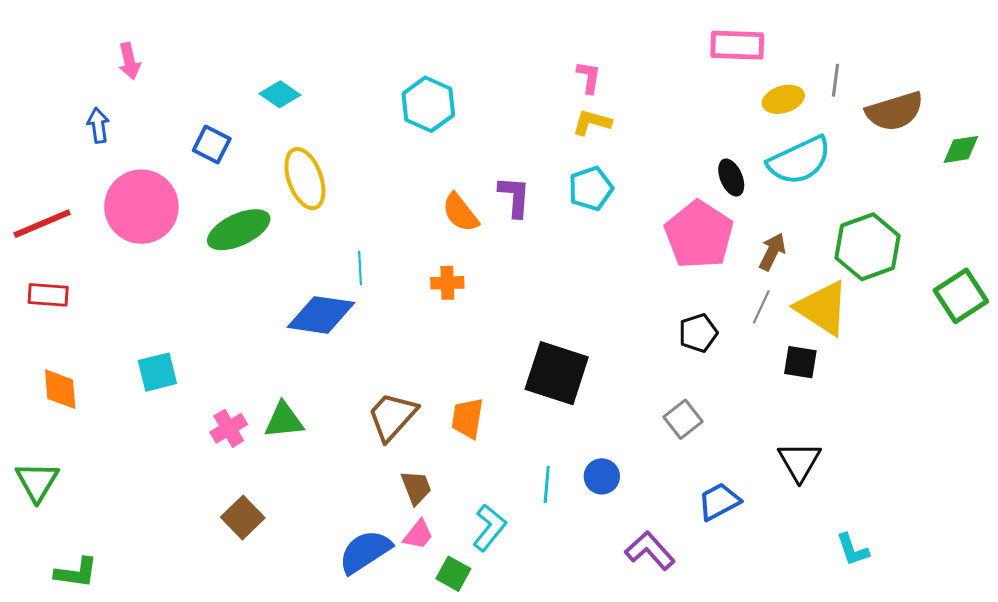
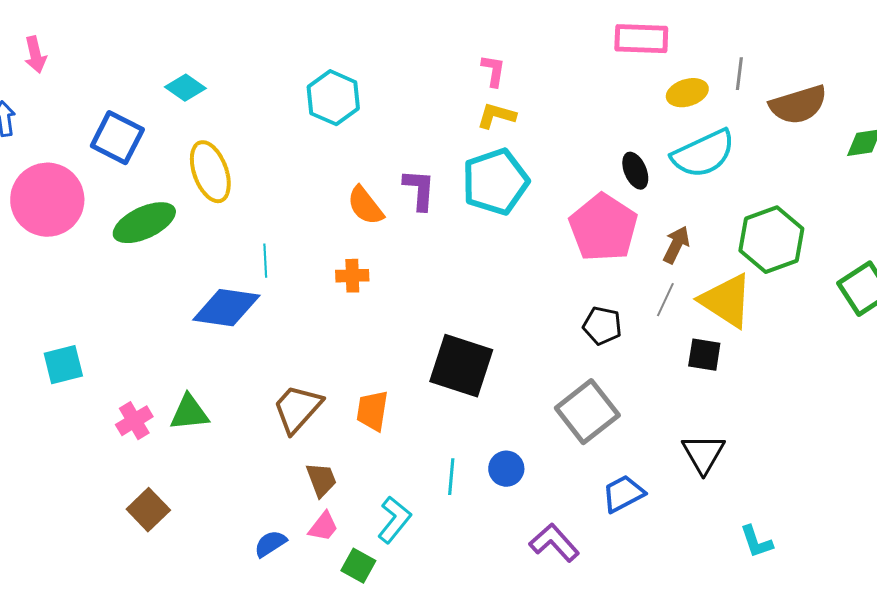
blue square: (212, 144) -> (117, 138), size x1.4
cyan pentagon: (591, 189) -> (495, 182), size x1.5
black pentagon: (698, 333) -> (602, 326), turned 30
gray square: (683, 419) -> (587, 412), size x1.6
blue semicircle: (365, 552) -> (270, 544), size x0.6

